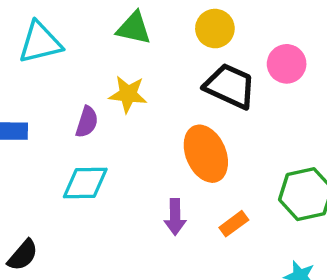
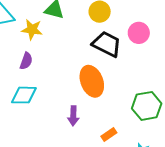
yellow star: (128, 94) -> (32, 29), moved
orange rectangle: (234, 224) -> (109, 134), moved

